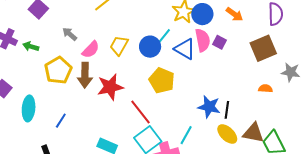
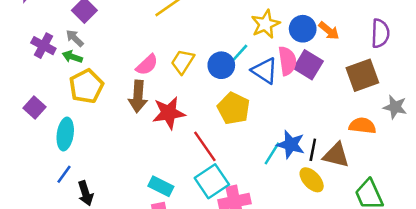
blue circle: (202, 14) -> (303, 29), moved
gray arrow: (70, 34) -> (75, 38), moved
purple square: (219, 42) -> (308, 65), size x1.6
yellow pentagon: (58, 70) -> (86, 86), moved
orange semicircle: (265, 89) -> (362, 126), size x1.5
blue line: (61, 121) -> (64, 174), moved
brown triangle: (253, 133) -> (336, 155), moved
cyan line: (186, 135) -> (272, 153), moved

